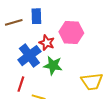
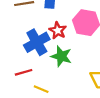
red line: (21, 84) -> (24, 72), turned 49

